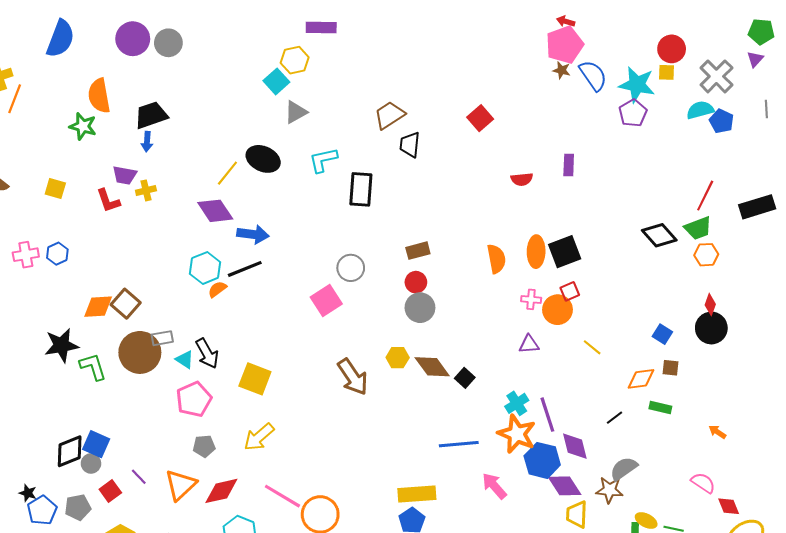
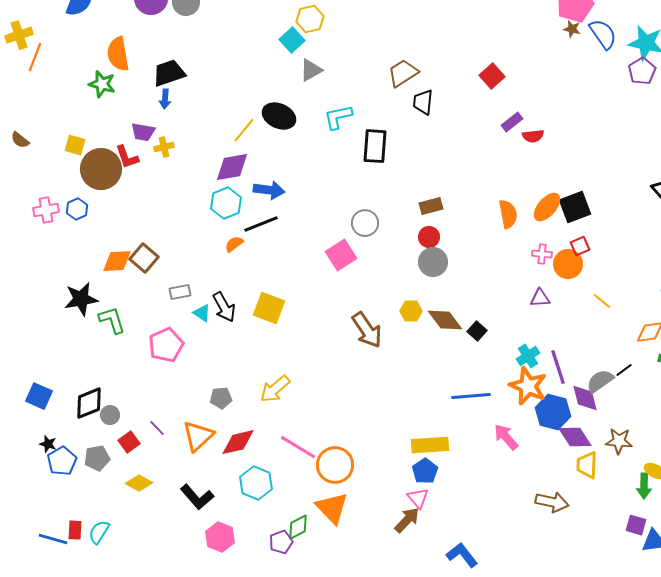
purple rectangle: (569, 165) -> (512, 122), moved, turned 50
purple diamond: (215, 211) -> (232, 167), turned -66
orange ellipse: (536, 252) -> (547, 207), turned 40
cyan hexagon: (205, 268) -> (226, 203), moved
brown circle: (140, 352) -> (101, 169), moved
yellow square: (255, 379) -> (269, 308), moved
pink pentagon: (194, 399) -> (166, 345), moved
blue square: (96, 444) -> (39, 396), moved
gray semicircle: (624, 469) -> (600, 381), moved

